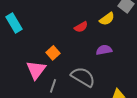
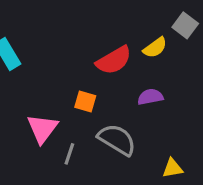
red semicircle: (81, 27) -> (114, 60), size x1.6
orange square: (53, 53) -> (85, 102), moved, turned -32

